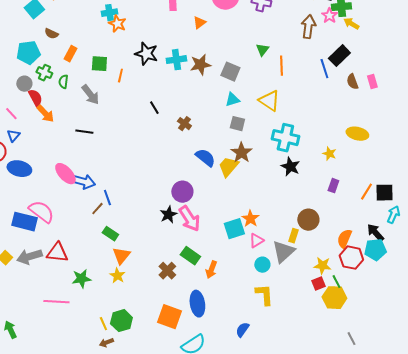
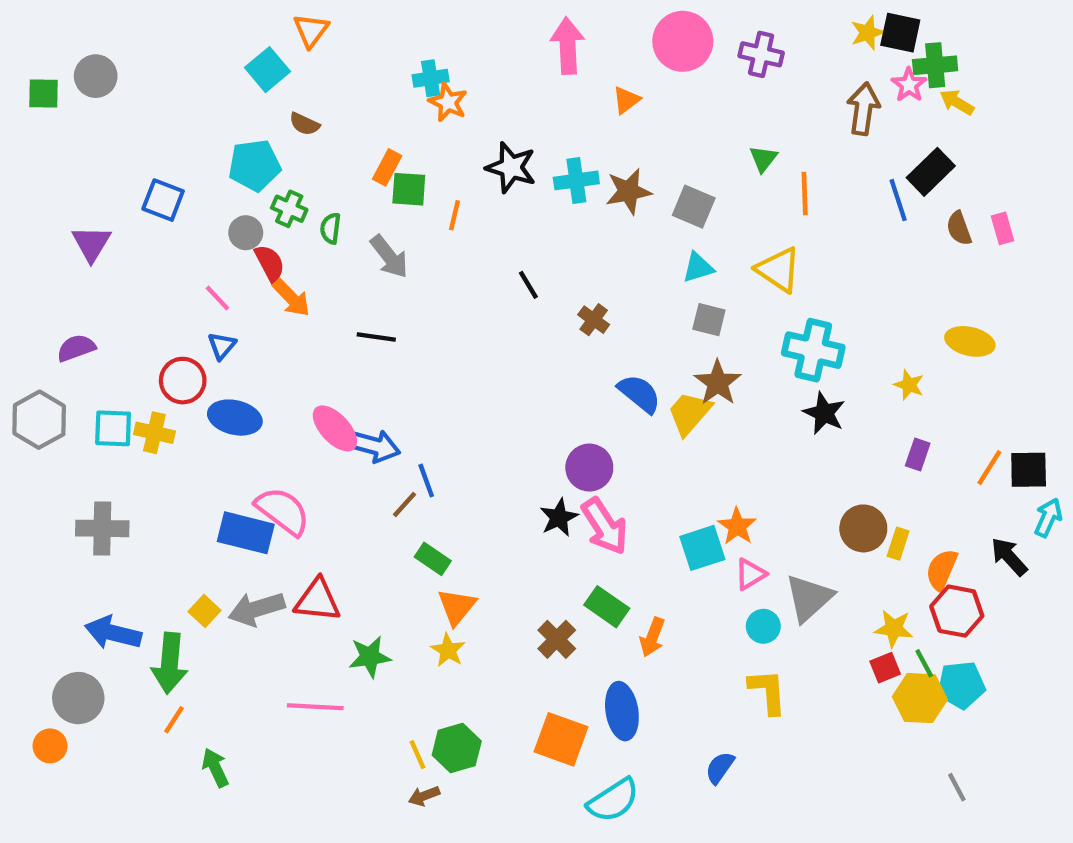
orange rectangle: (70, 54) -> (387, 167), moved
yellow rectangle: (293, 236) -> (898, 544), moved
cyan pentagon: (375, 250) -> (961, 685), moved

